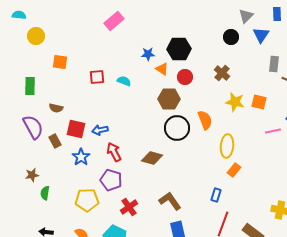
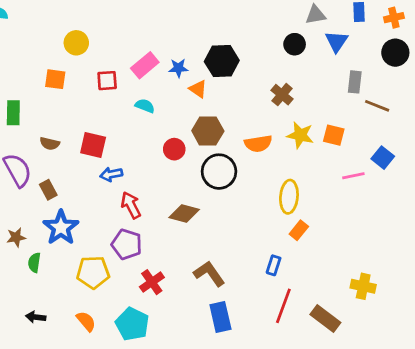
gray triangle: (246, 16) -> (316, 15), turned 35
pink rectangle: (114, 21) -> (145, 65), moved
yellow circle: (36, 36) -> (76, 43), moved
red square: (97, 77) -> (107, 81), moved
red circle: (185, 77) -> (174, 149), moved
orange semicircle: (205, 120) -> (258, 144), moved, turned 102
red square: (76, 129) -> (93, 145), moved
blue star: (81, 157) -> (61, 228), moved, size x1.4

